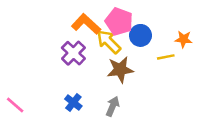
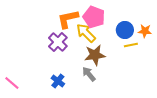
orange L-shape: (86, 24) -> (68, 19), turned -55
blue circle: (140, 35) -> (125, 30), moved
gray arrow: (113, 106) -> (89, 74), moved, turned -63

